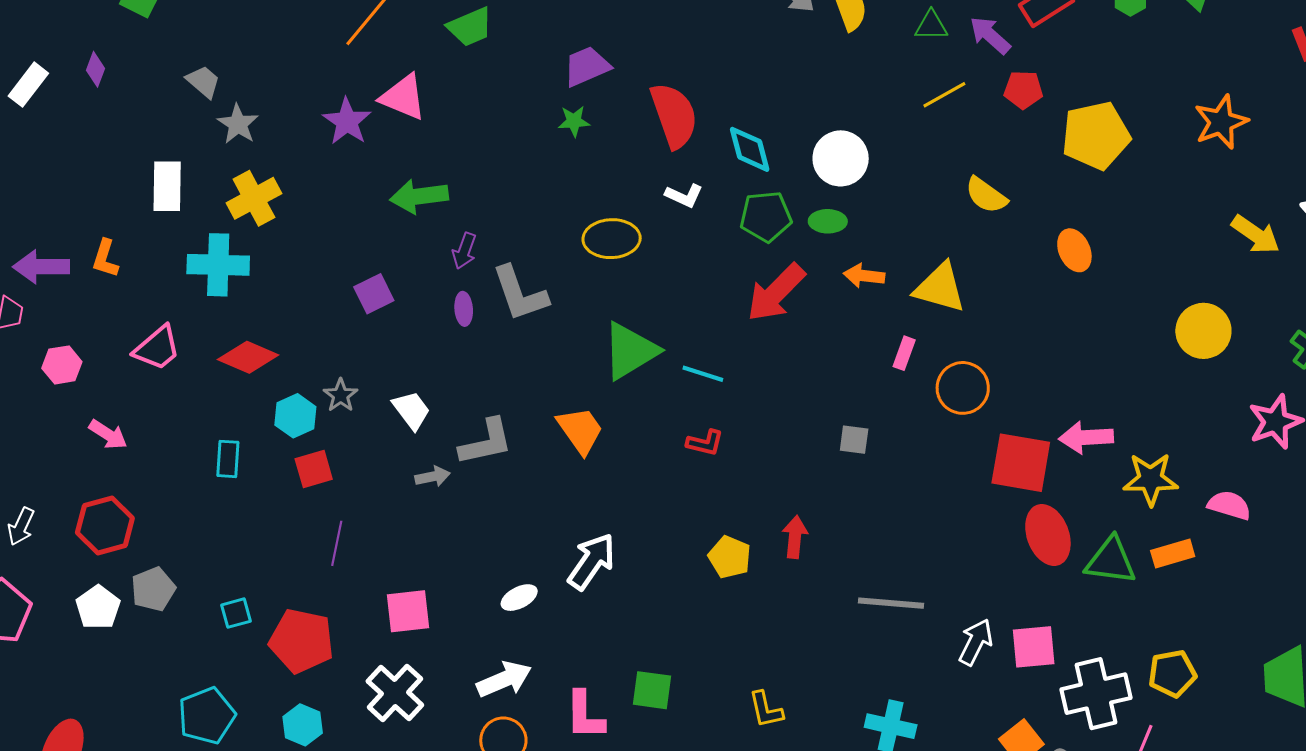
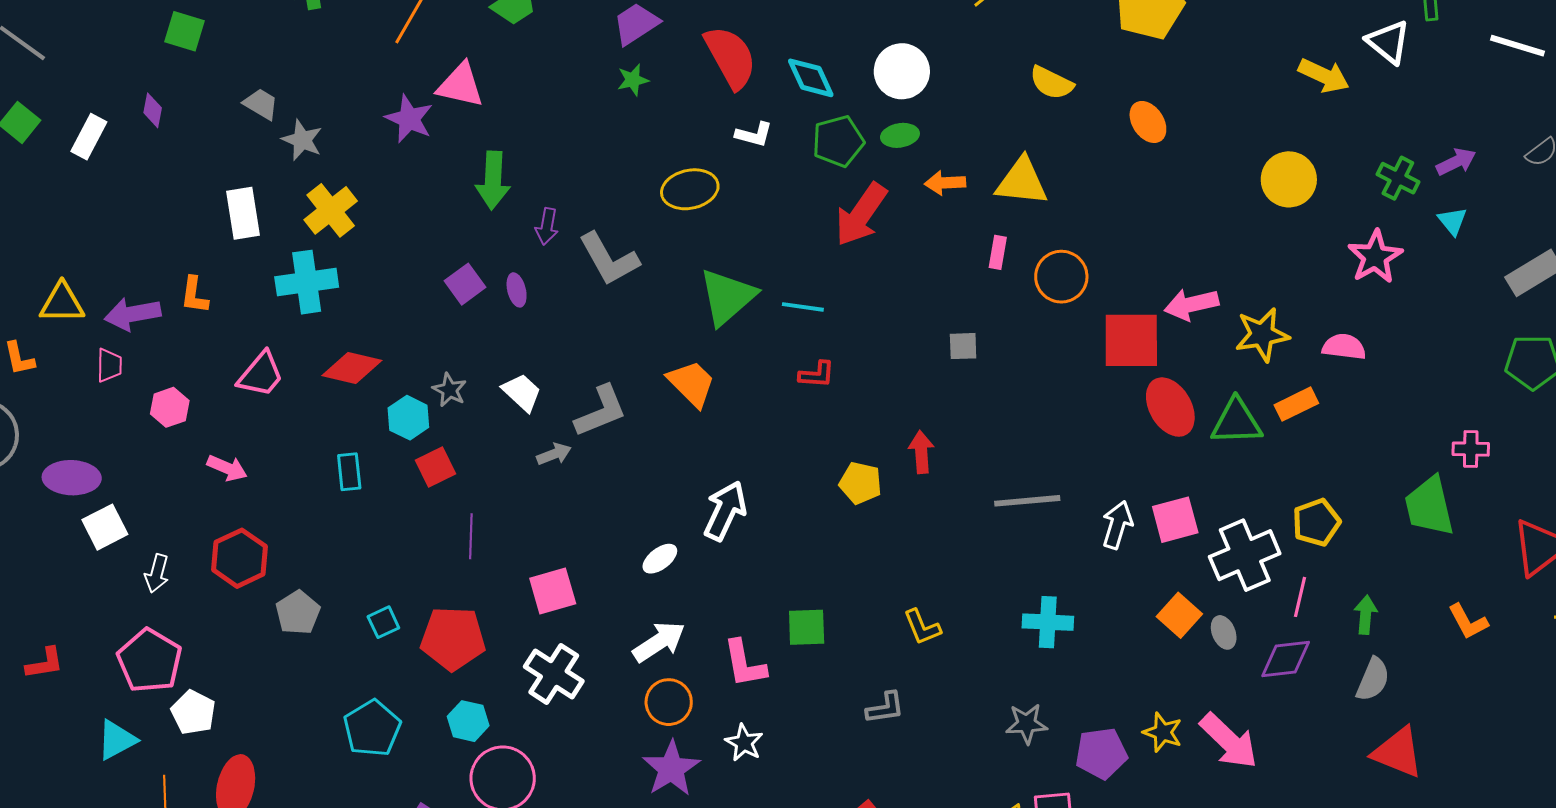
green arrow: (419, 196) -> (493, 180), turned -70
purple ellipse: (464, 309) -> (517, 290), moved
white pentagon: (98, 607) -> (193, 712), moved

